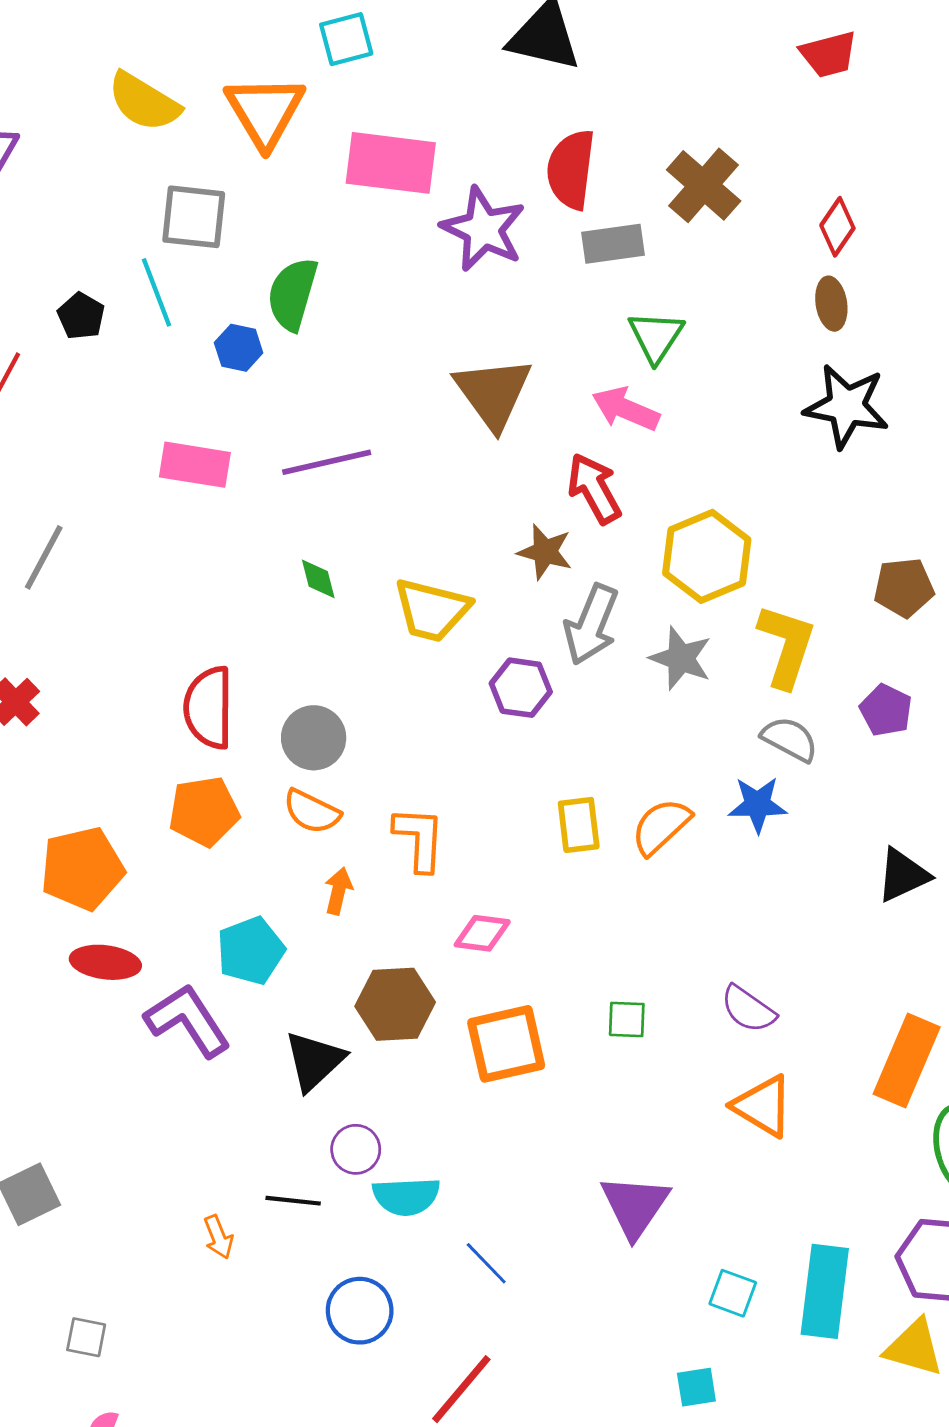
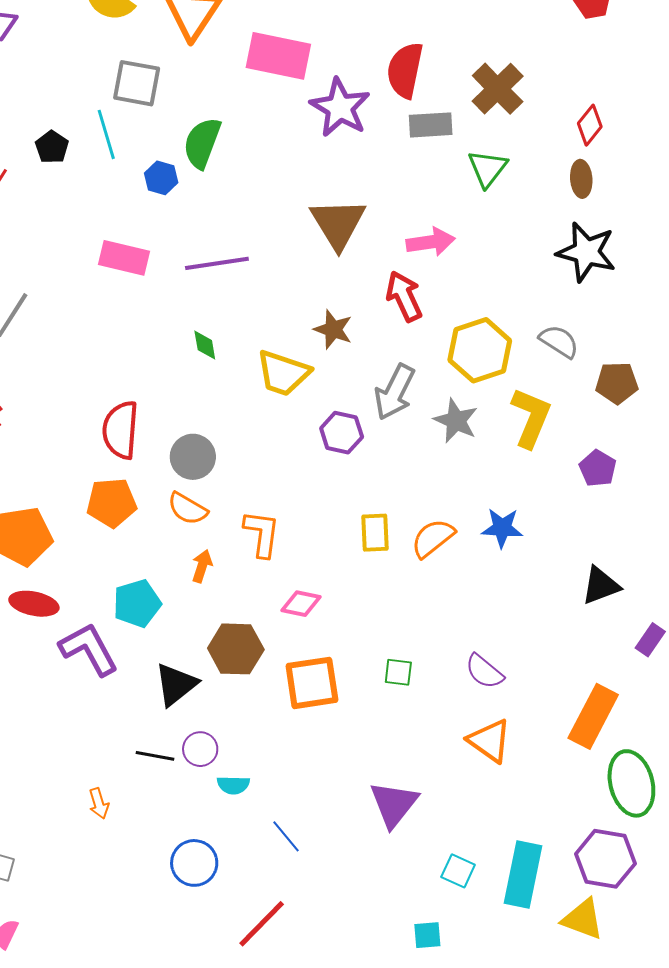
green triangle: (656, 337) -> (487, 168), moved
pink arrow: (626, 409) -> (431, 242), turned 144
brown star: (545, 552) -> (333, 329), moved
gray semicircle: (790, 739) -> (559, 341), moved
cyan semicircle: (406, 1196) -> (233, 785), size x0.7
black line: (293, 1201) -> (155, 756), moved

